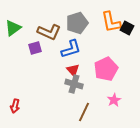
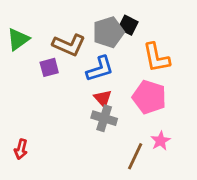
orange L-shape: (111, 22) -> (156, 58), moved
black square: (127, 28) -> (128, 25), moved
pink pentagon: (106, 69) -> (149, 97), turned -30
brown line: (84, 112) -> (135, 156), moved

